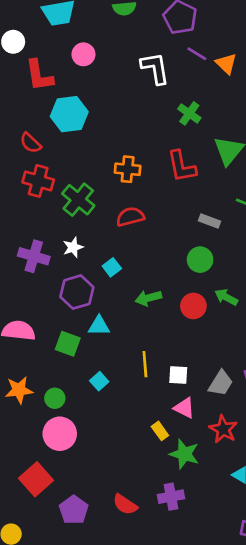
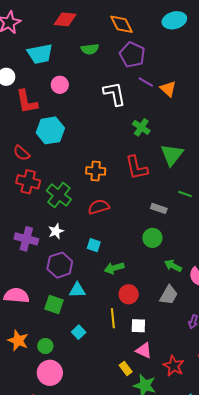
cyan square: (112, 267) -> (94, 245), moved, turned -32
red circle: (193, 306) -> (129, 294), moved
gray trapezoid: (221, 383) -> (169, 295), moved
orange star: (19, 390) -> (18, 341), turned 30

